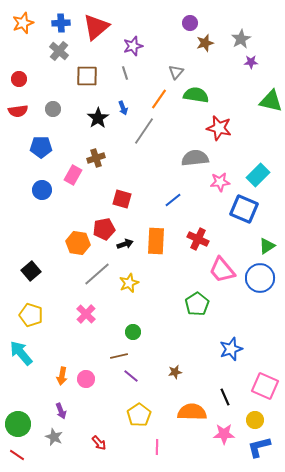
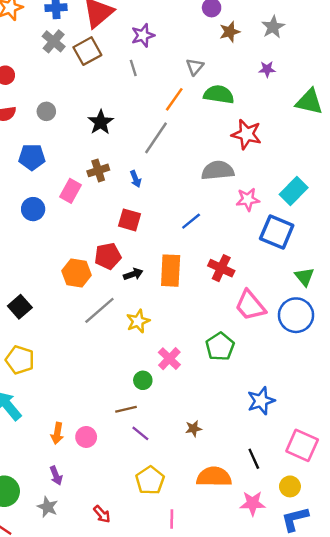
purple star: (251, 62) -> (267, 69), moved
brown square: (87, 76) -> (87, 51), moved, turned -30
blue arrow: (123, 108) -> (136, 179), moved
green triangle: (267, 246) -> (304, 277), turned -36
pink cross: (86, 314) -> (169, 359), moved

